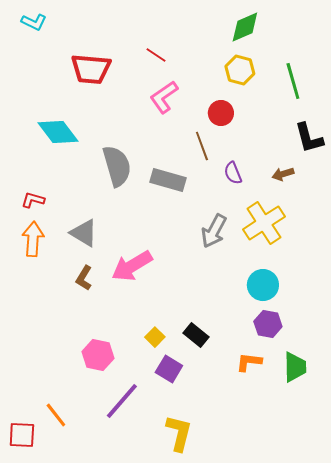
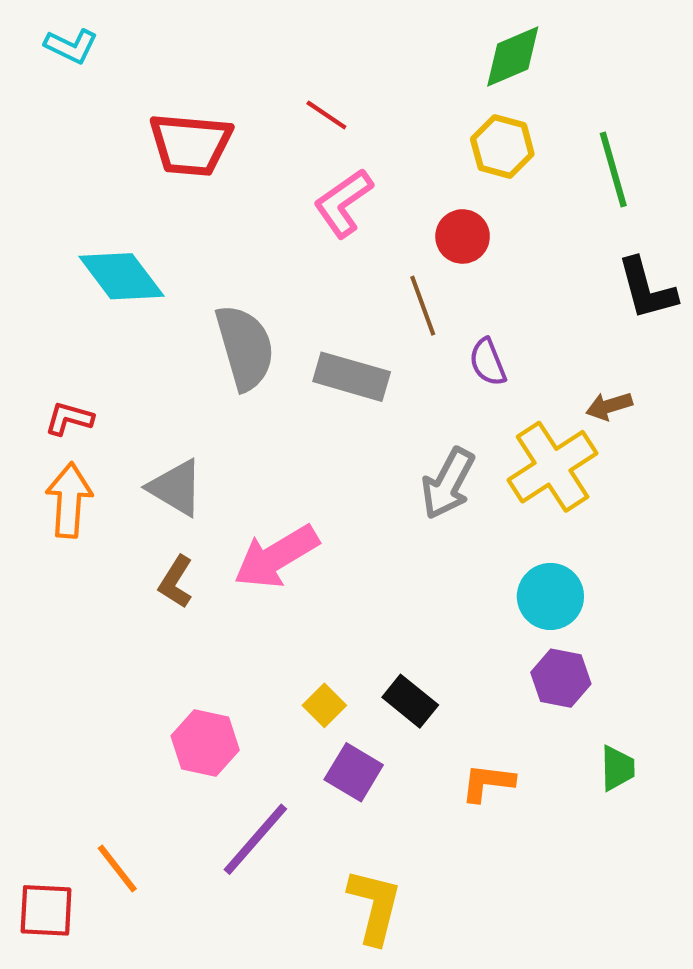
brown arrow: (283, 174) -> (609, 406), moved
orange L-shape: (249, 362) -> (488, 783), moved
green trapezoid: (295, 367) -> (617, 768), size x0.7

